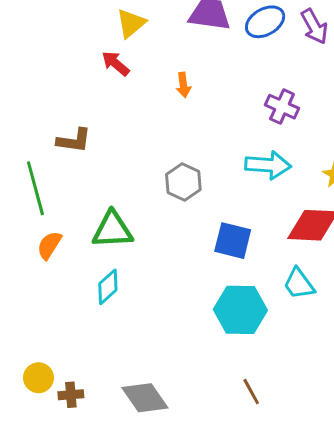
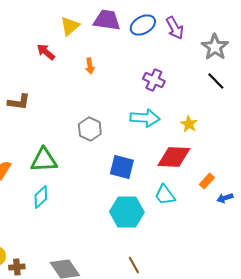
yellow triangle: (131, 23) -> (70, 26), moved

